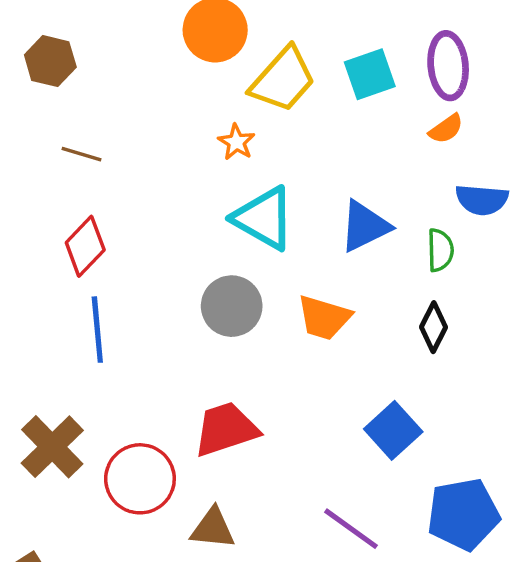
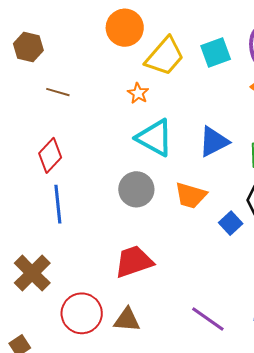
brown line: (81, 154) -> (58, 92), moved
blue square: (393, 430) -> (231, 223), moved, size x0.7
red circle: (140, 479) -> (82, 313), moved

